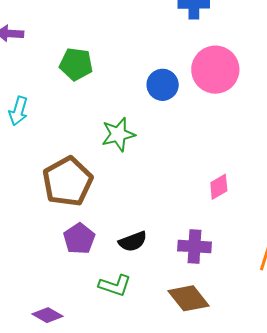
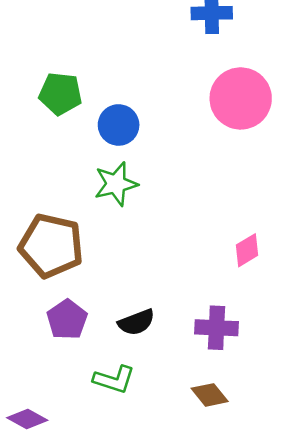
blue circle: (163, 85) -> (119, 125), moved
brown pentagon: (68, 182) -> (51, 246), turned -30
brown diamond: (189, 298) -> (210, 395), size x0.7

